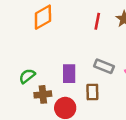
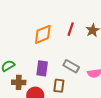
orange diamond: (43, 17) -> (43, 34), moved

